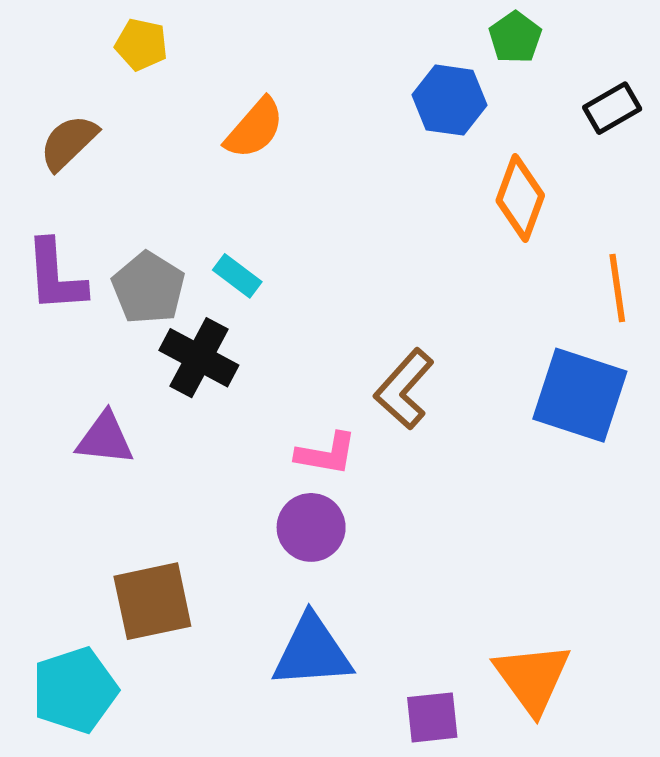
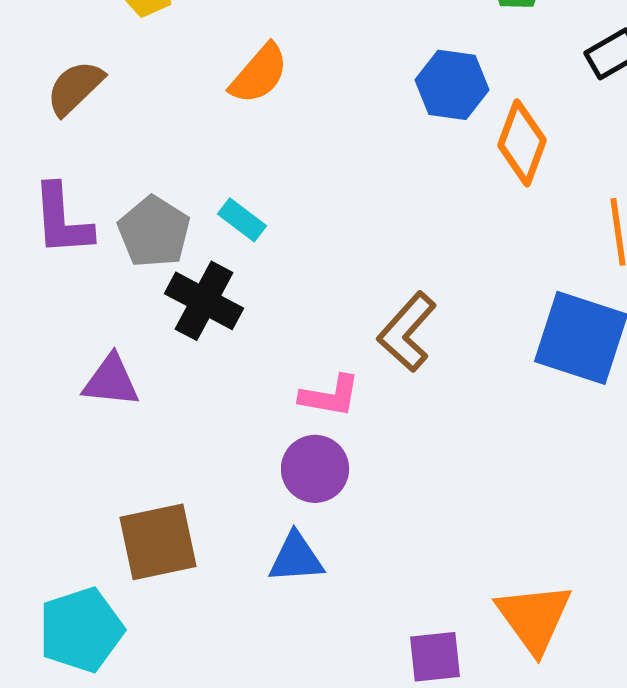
blue hexagon: (450, 100) -> (452, 85), moved
blue triangle: (312, 652) -> (296, 558), moved, size x0.7

